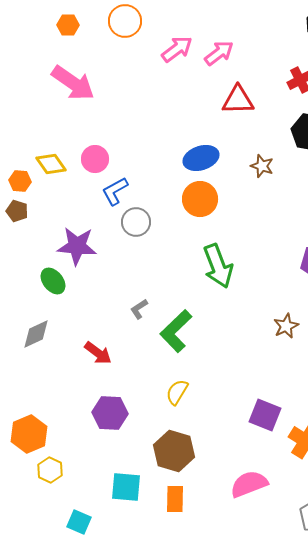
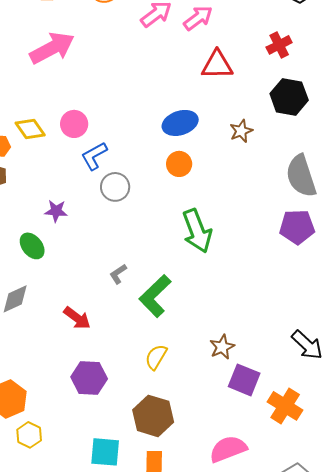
pink arrow: (73, 83) -> (52, 48), turned -63
brown star: (262, 166) -> (241, 131), turned 30
orange circle: (200, 199) -> (179, 164), size x0.7
purple star: (77, 246) -> (56, 211), size x0.6
brown star: (286, 326) -> (222, 347), moved

